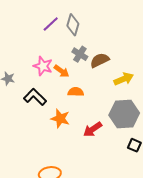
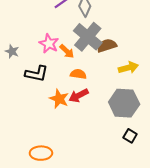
gray cross: (80, 54) -> (88, 37), size x1.8
black L-shape: (35, 97) -> (37, 74), turned 140
red arrow: (93, 129) -> (79, 95), moved

